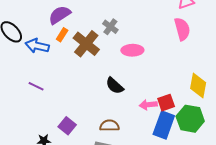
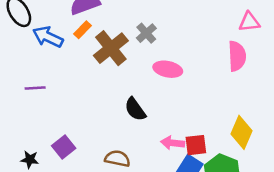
purple line: (36, 86) -> (35, 88), turned -42

